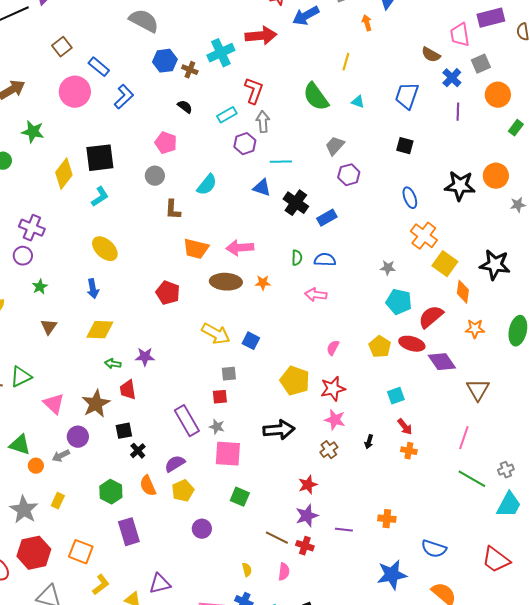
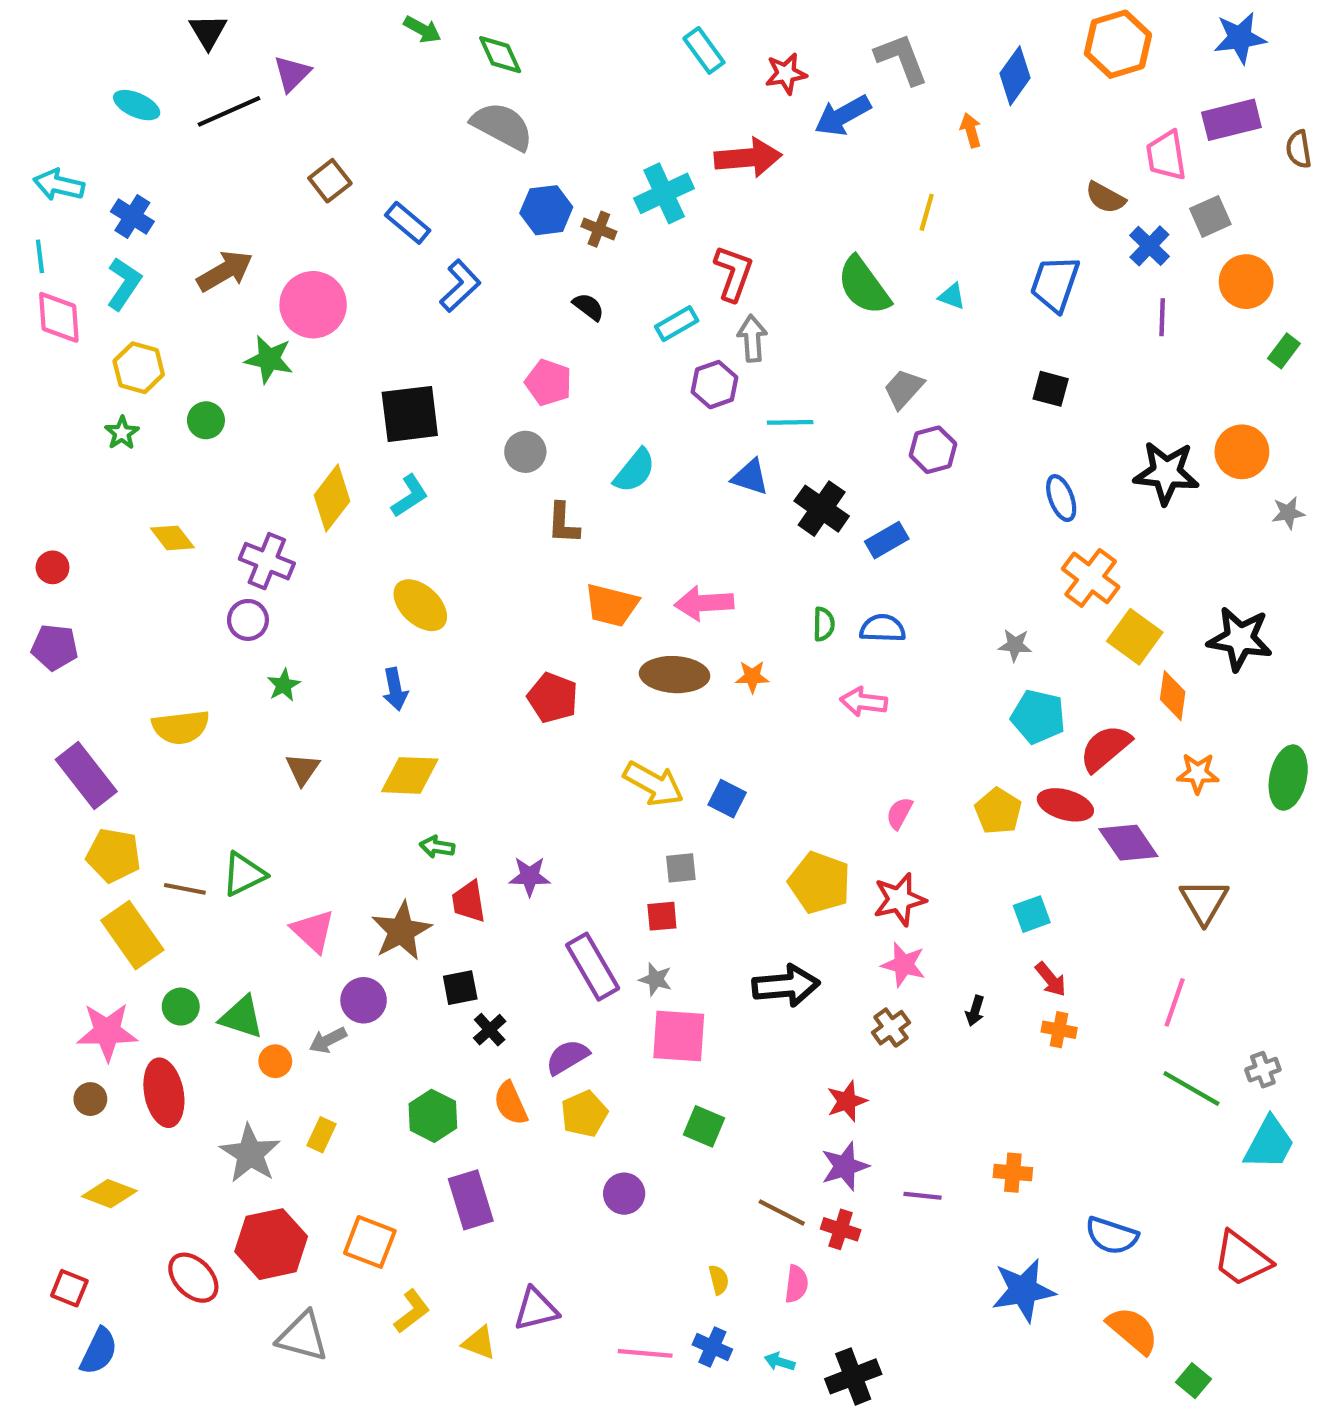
pink circle: (75, 92) -> (313, 305), moved
yellow diamond: (64, 174) -> (332, 498), moved
purple star: (145, 357) -> (530, 876), moved

